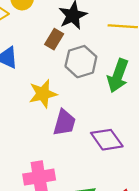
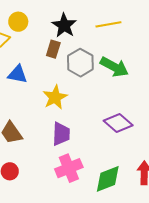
green arrow: (118, 76) -> (114, 67), turned -68
purple trapezoid: (64, 123) -> (61, 134), moved

